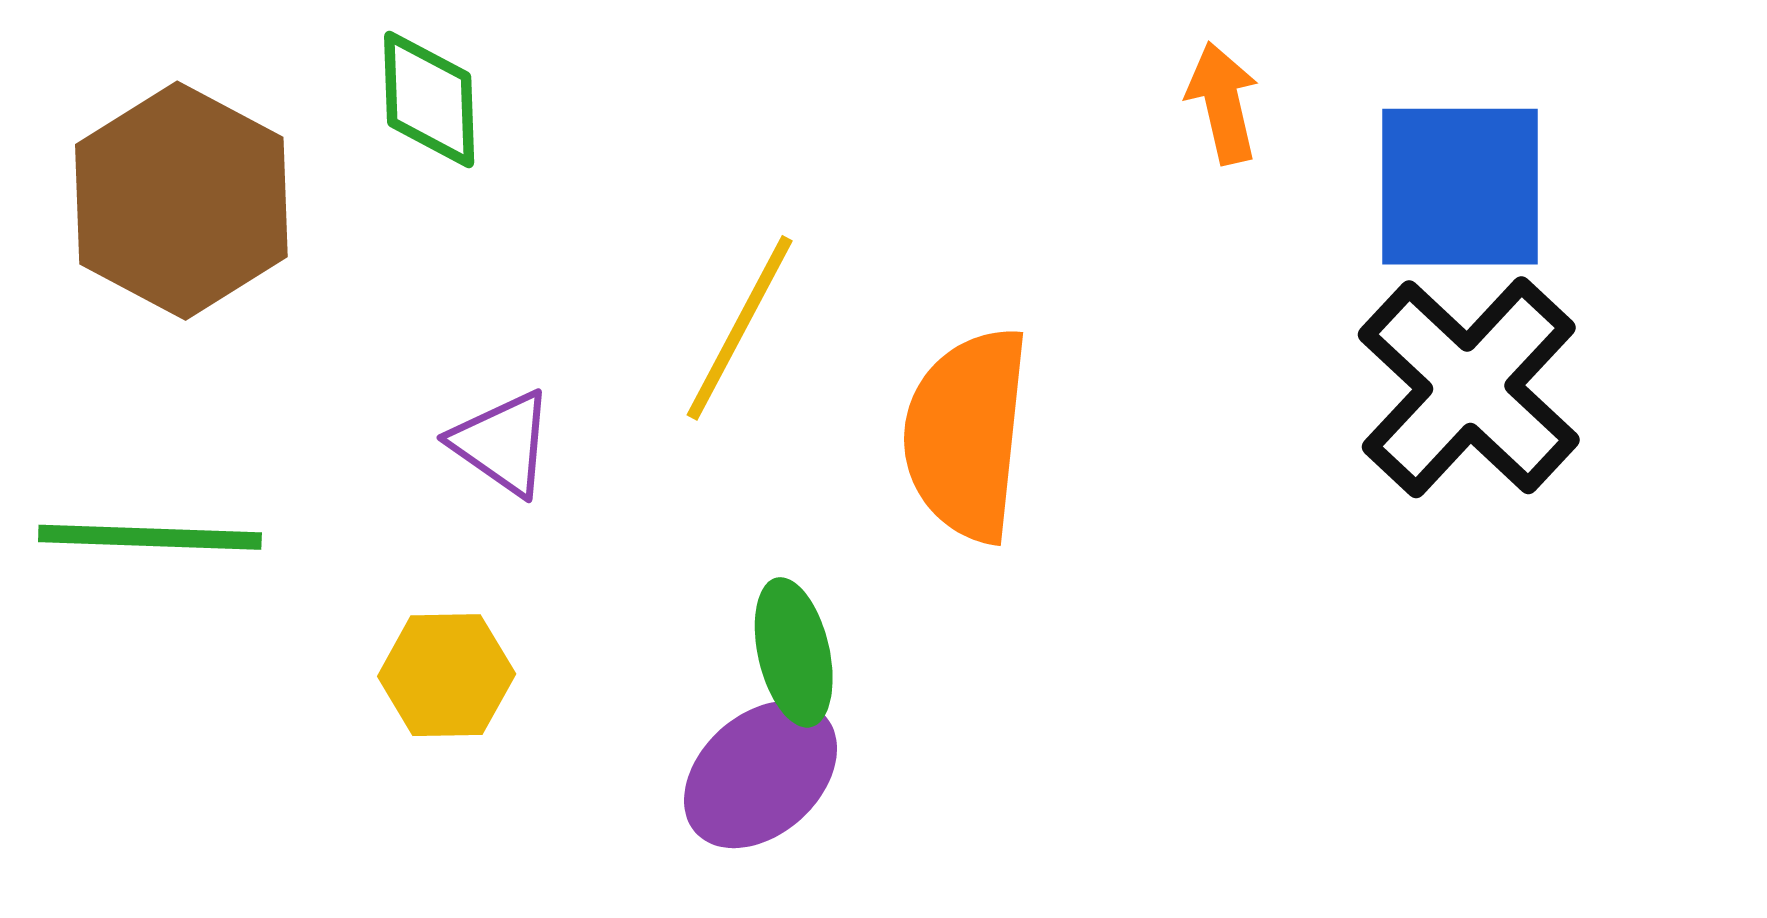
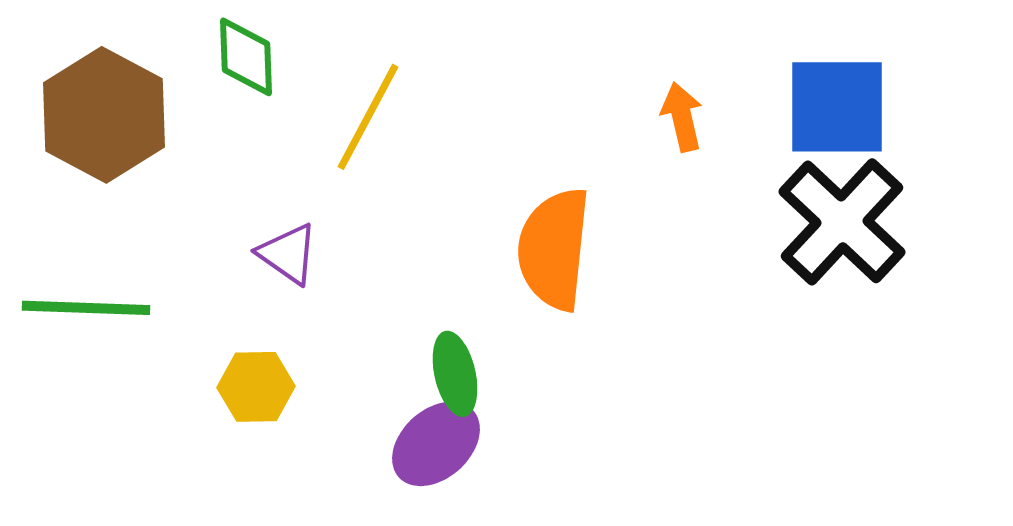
orange arrow: (1223, 103) -> (682, 117), moved
yellow line: (740, 328) -> (368, 117), moved

